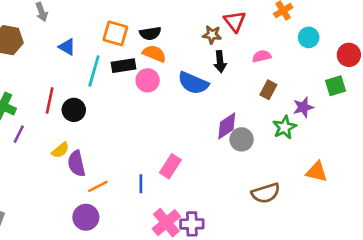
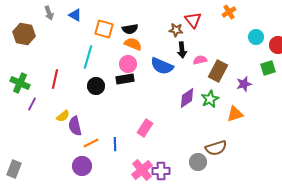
cyan circle: (309, 37) -> (256, 37), moved
blue triangle: (67, 47) -> (75, 15), moved
pink semicircle: (262, 56) -> (200, 60), moved
black rectangle: (123, 66) -> (125, 79), moved
brown rectangle: (268, 90) -> (218, 71), size x1.5
black circle: (74, 110) -> (96, 86), moved
green star: (284, 127) -> (210, 99), moved
gray circle: (242, 139) -> (198, 162), moved
orange triangle: (317, 172) -> (235, 114), moved, turned -30
blue line: (141, 184) -> (115, 144), moved

